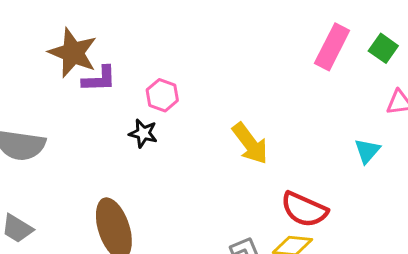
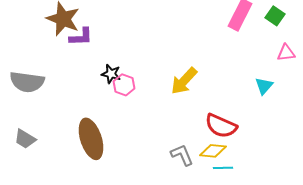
pink hexagon: (162, 95) -> (124, 85), moved
yellow arrow: (250, 144) -> (184, 81), turned 80

